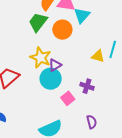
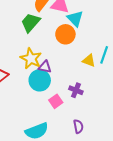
cyan triangle: (82, 15) -> (75, 18), turned -30
orange circle: (62, 30) -> (65, 34), moved
purple triangle: (55, 65) -> (45, 67), turned 40

